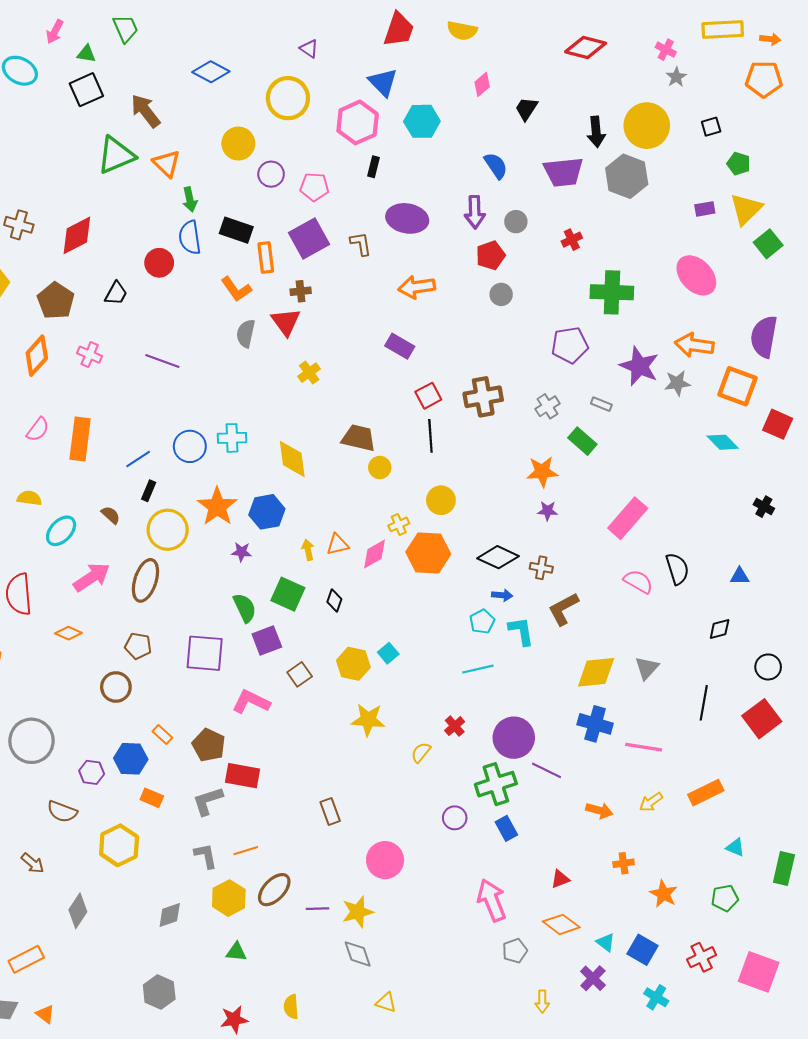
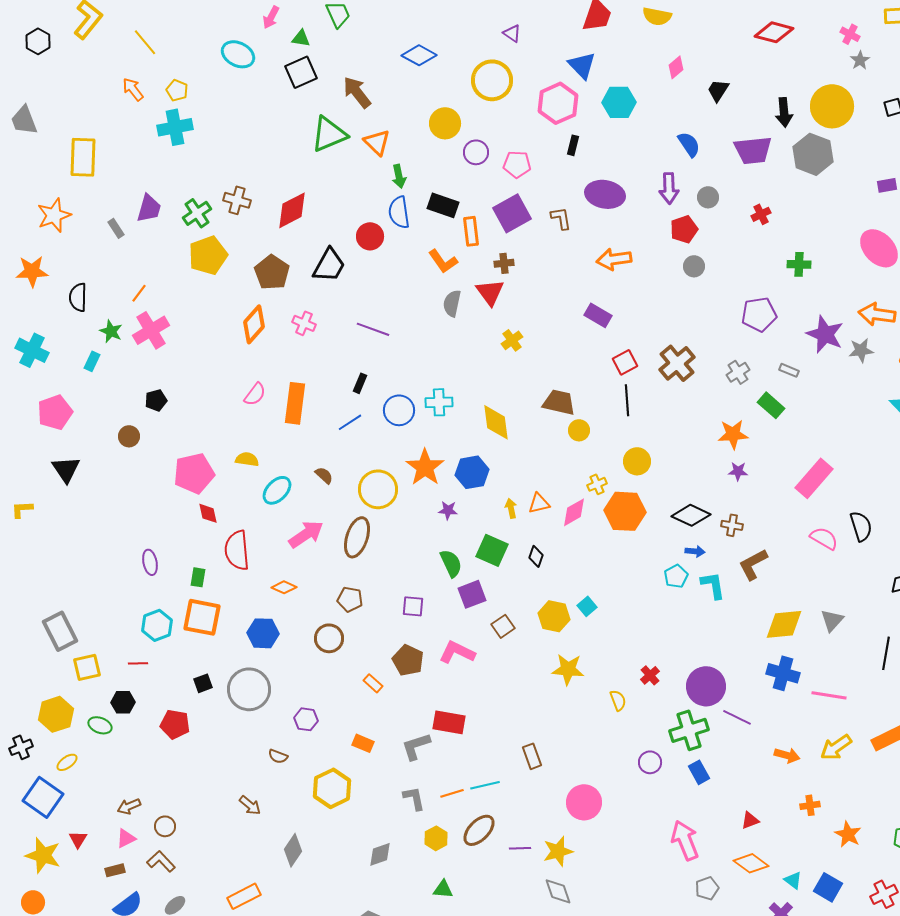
green cross: (612, 292) -> (799, 264), size x0.6
black trapezoid: (116, 293) -> (329, 265), size x1.5
brown cross: (483, 397) -> (677, 363), turned -30
black rectangle: (149, 491) -> (360, 383), moved
purple square: (205, 653) -> (413, 606), size x0.6
cyan line: (478, 669) -> (485, 785), moved
brown pentagon: (209, 745) -> (408, 660), moved
yellow semicircle: (421, 752) -> (618, 700), turned 120
blue hexagon: (131, 759) -> (263, 633), moved
yellow arrow: (651, 802) -> (836, 747), size x1.4
brown semicircle: (62, 812) -> (278, 756), size x0.7
yellow hexagon: (229, 898) -> (436, 838), size x0.7

